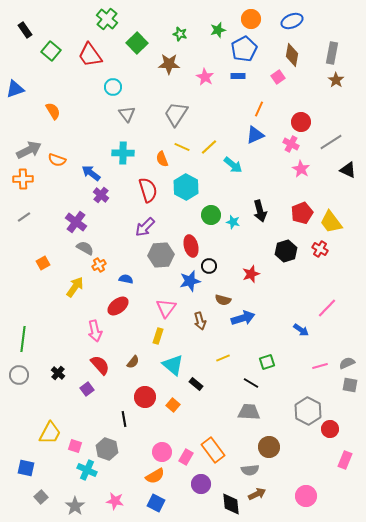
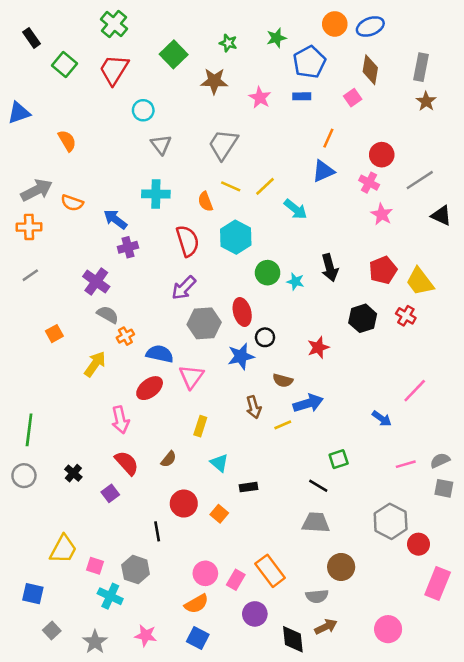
green cross: (107, 19) -> (114, 24), moved
orange circle: (251, 19) -> (335, 24), moved
red trapezoid: (90, 55) -> (114, 70), turned 68
purple cross: (101, 195) -> (128, 247), turned 35
blue semicircle: (126, 279) -> (160, 354), size x1.5
pink triangle: (166, 308) -> (191, 377), moved
yellow line: (223, 358) -> (283, 425), moved
cyan triangle: (173, 365) -> (219, 463), size x0.7
black rectangle: (196, 384) -> (248, 487), turned -48
pink rectangle: (345, 460) -> (438, 583), size x1.4

